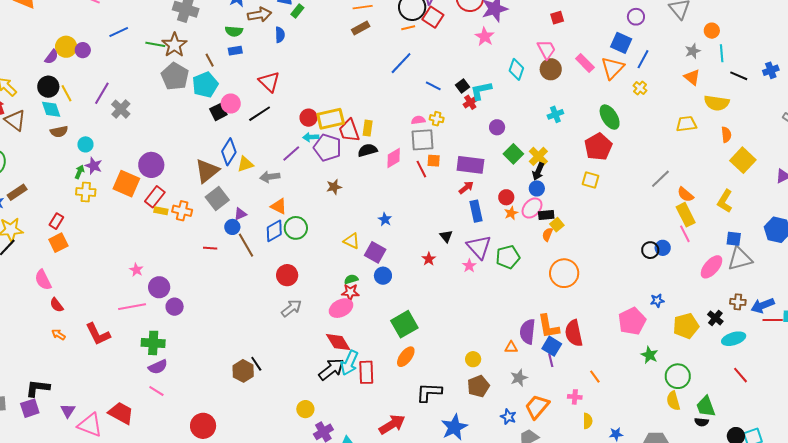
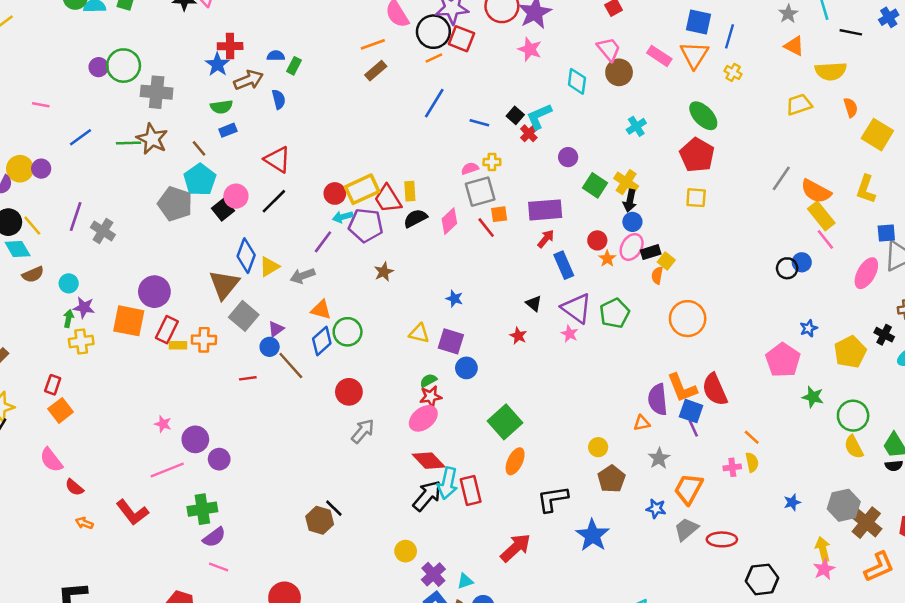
gray pentagon: (175, 76) -> (175, 204), moved
orange semicircle: (685, 194) -> (816, 191), size x1.4
yellow semicircle: (588, 421) -> (752, 462), moved

